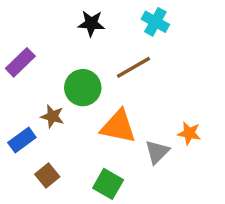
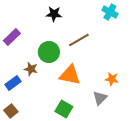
cyan cross: (155, 22) -> (110, 12), moved
gray triangle: (157, 152) -> (100, 98), moved
brown square: (47, 175) -> (11, 111), moved

